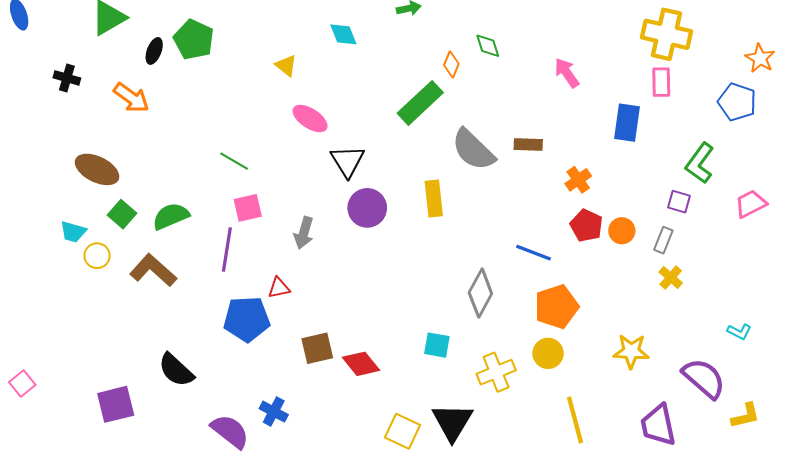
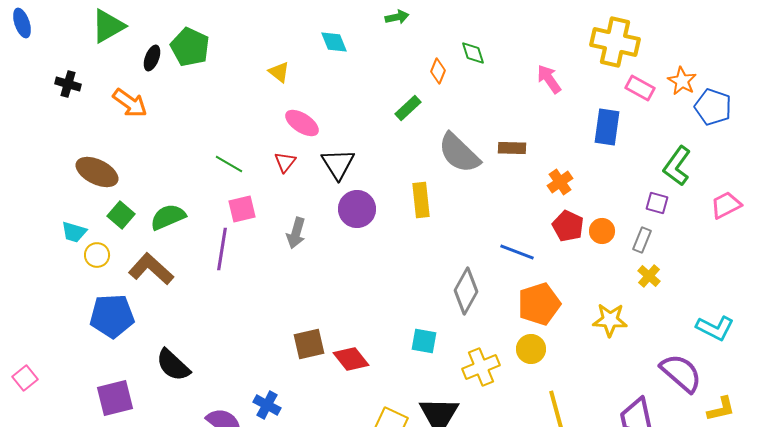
yellow cross: (667, 34) -> (615, 42), moved
orange star: (760, 58) -> (682, 81), moved
pink rectangle: (661, 82) -> (640, 88), turned -60
green rectangle: (420, 103) -> (408, 108), size x0.6
red triangle: (279, 288) -> (285, 162), moved, turned -40
blue pentagon: (247, 319) -> (112, 316), moved
cyan L-shape: (739, 332) -> (715, 328), size x1.6
yellow star: (631, 351) -> (610, 320), moved

